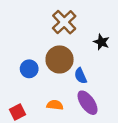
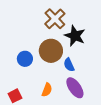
black star: (101, 42) -> (75, 36), moved, size x1.5
orange semicircle: (55, 105) -> (47, 90), turned 104

